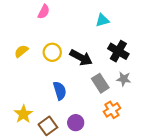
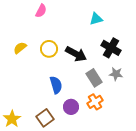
orange cross: (112, 110) -> (95, 102), moved
yellow star: (23, 114) -> (12, 119), moved
purple circle: (76, 123) -> (71, 107), moved

